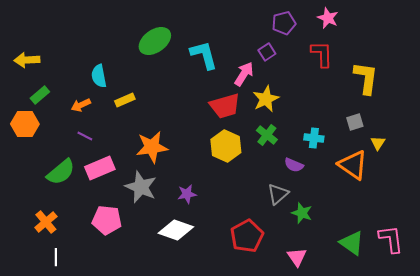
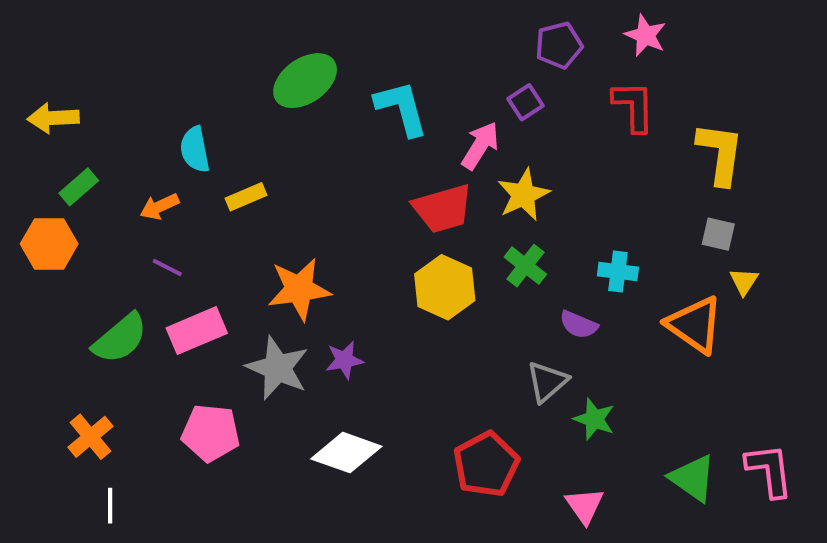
gray square: (355, 122) -> (718, 234), moved, turned 30
purple star: (187, 194) -> (344, 360), moved

